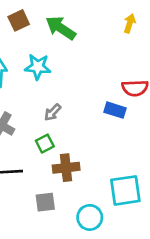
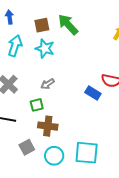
brown square: (19, 20) -> (42, 25), moved
gray square: (45, 202) -> (27, 147), turned -35
cyan circle: (90, 217) -> (54, 156), moved

